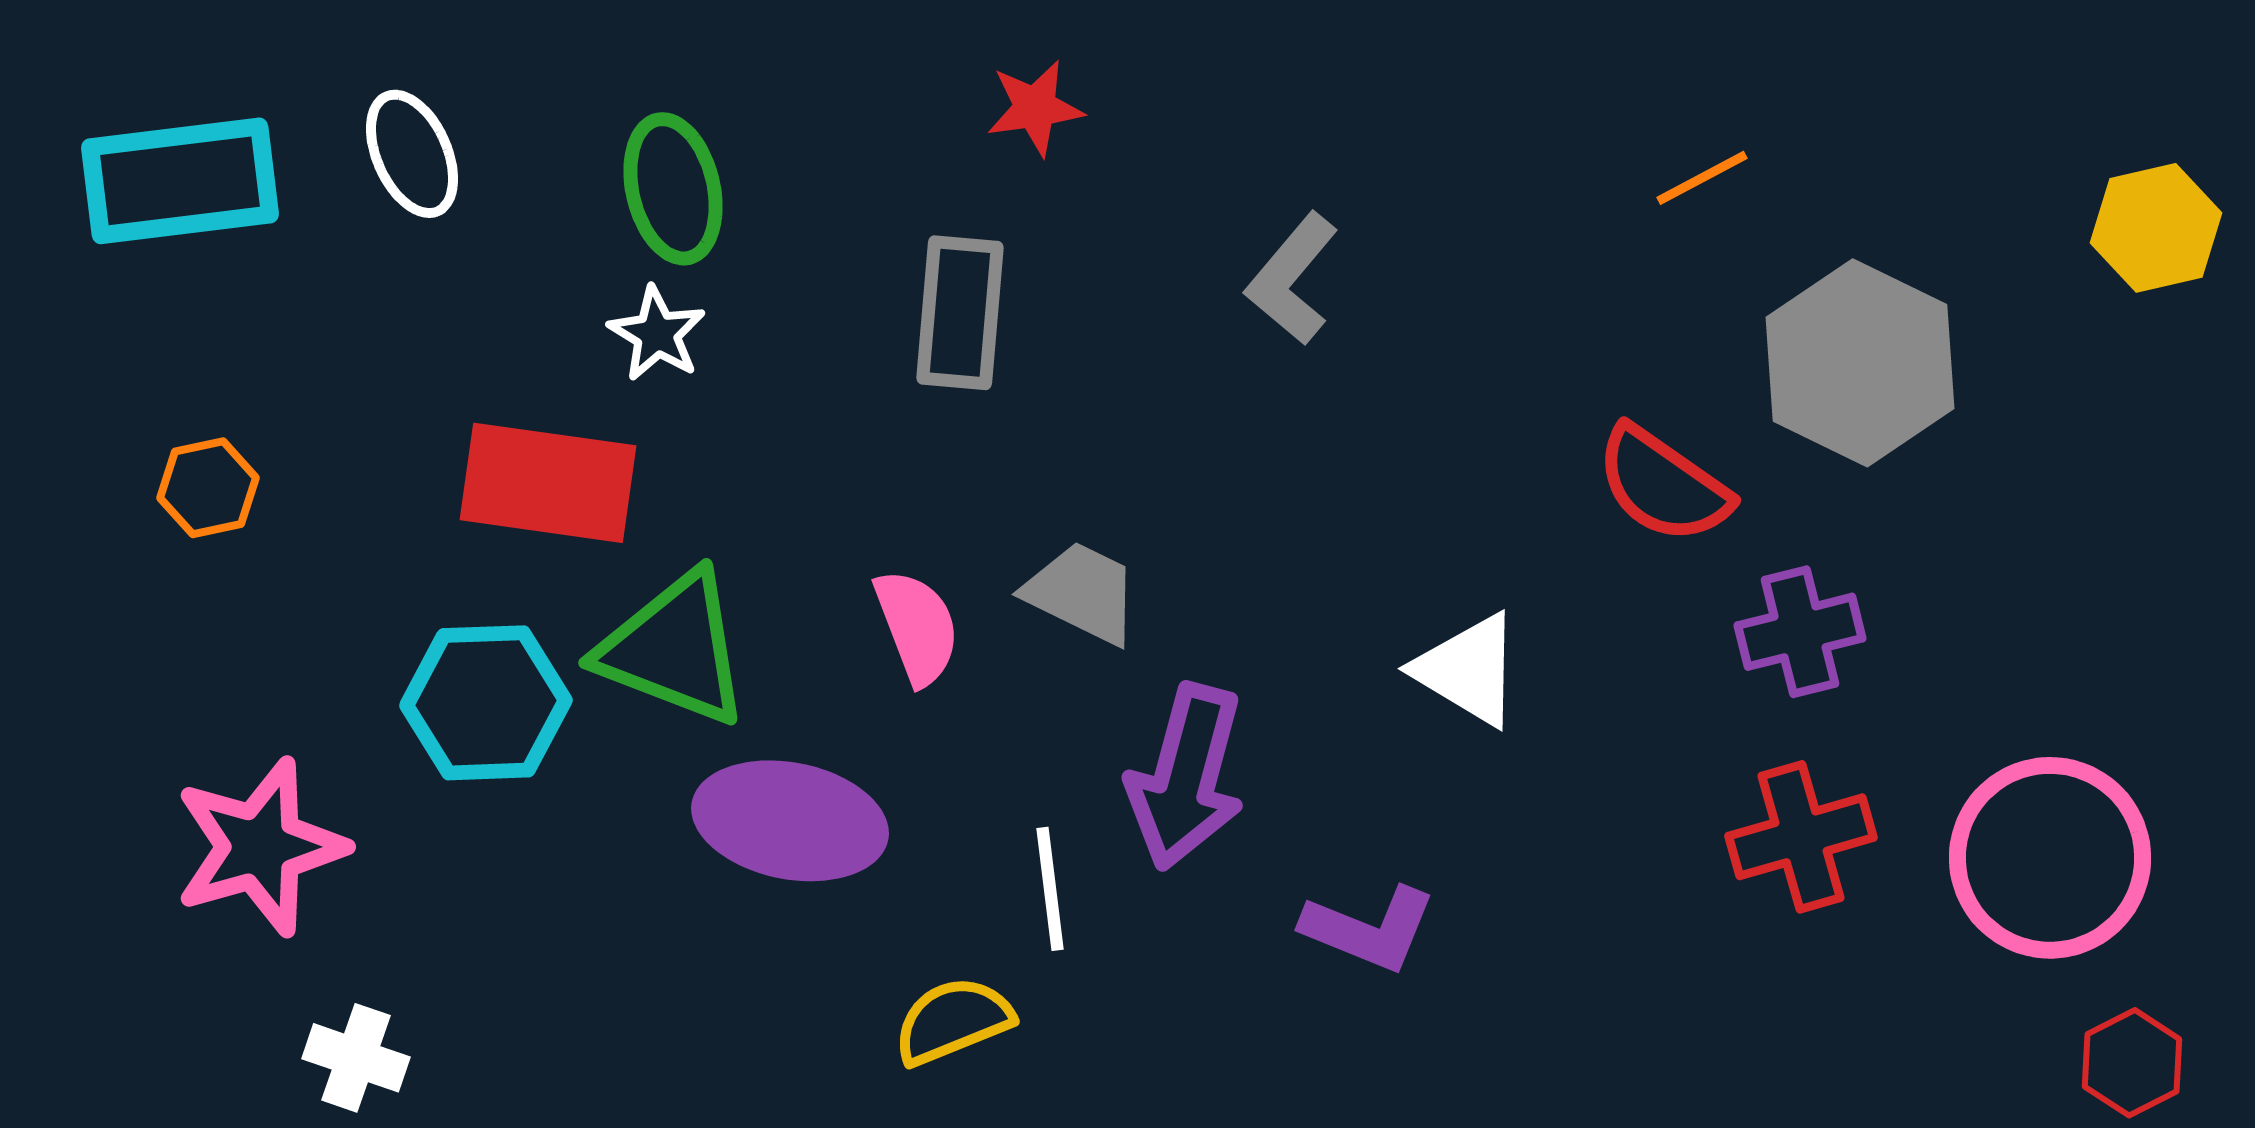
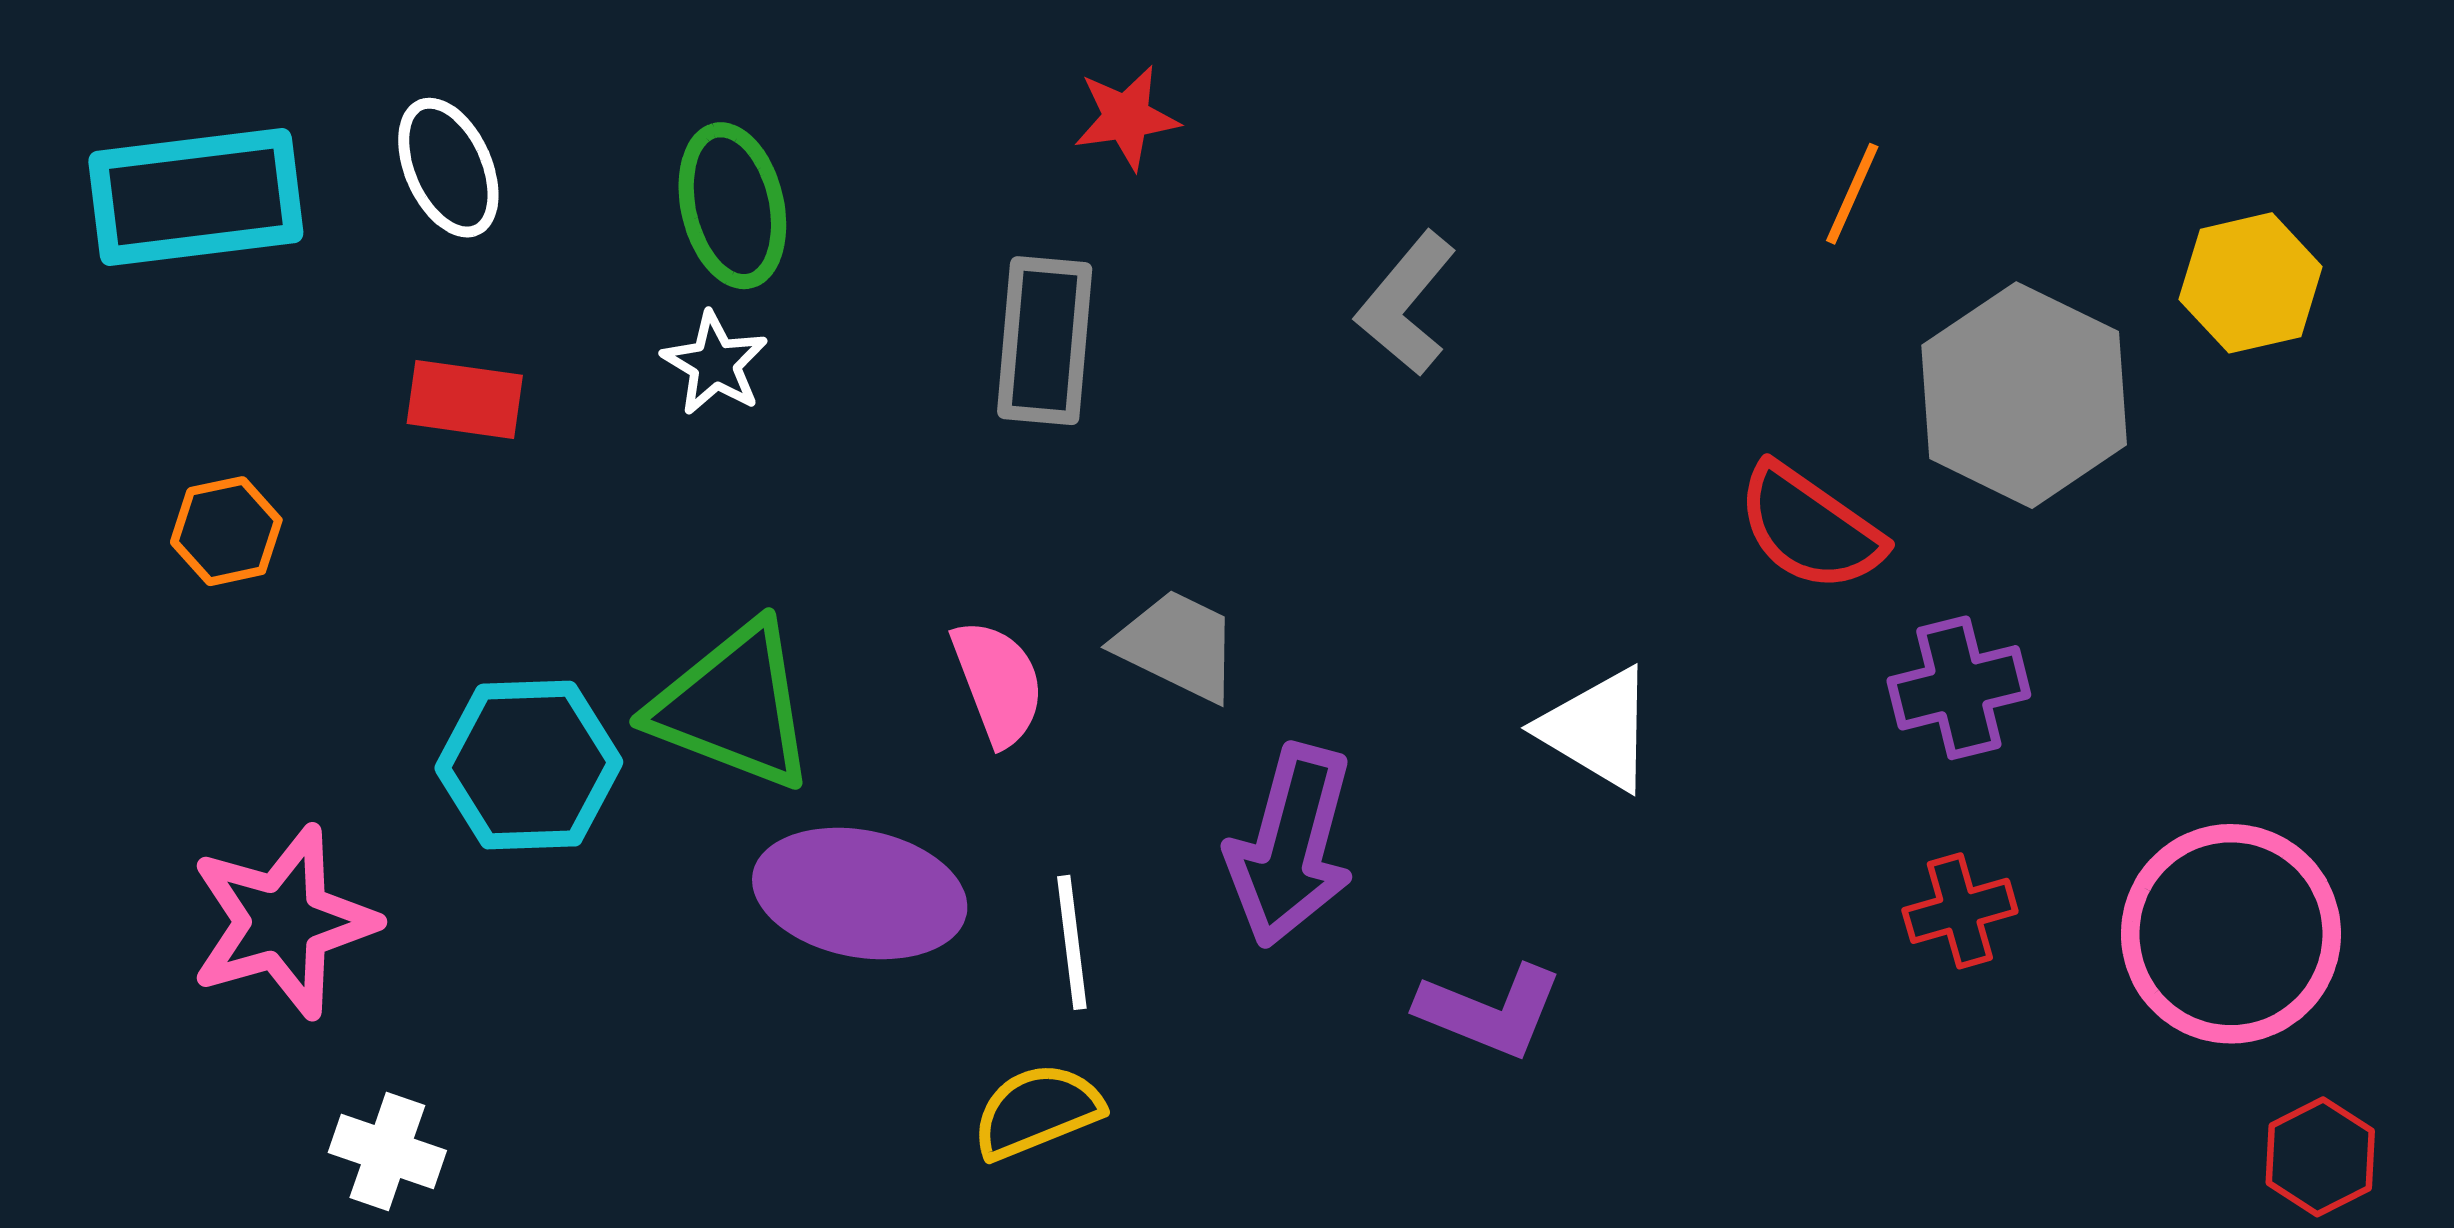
orange line: (1702, 178) -> (1852, 194), turned -38
yellow hexagon: (2156, 228) -> (2251, 283), moved
red rectangle: (548, 483) -> (465, 399), moved, size x0.6
red cross: (1801, 837) -> (1960, 911), size x0.7
white line: (1050, 889) -> (1072, 942), moved

